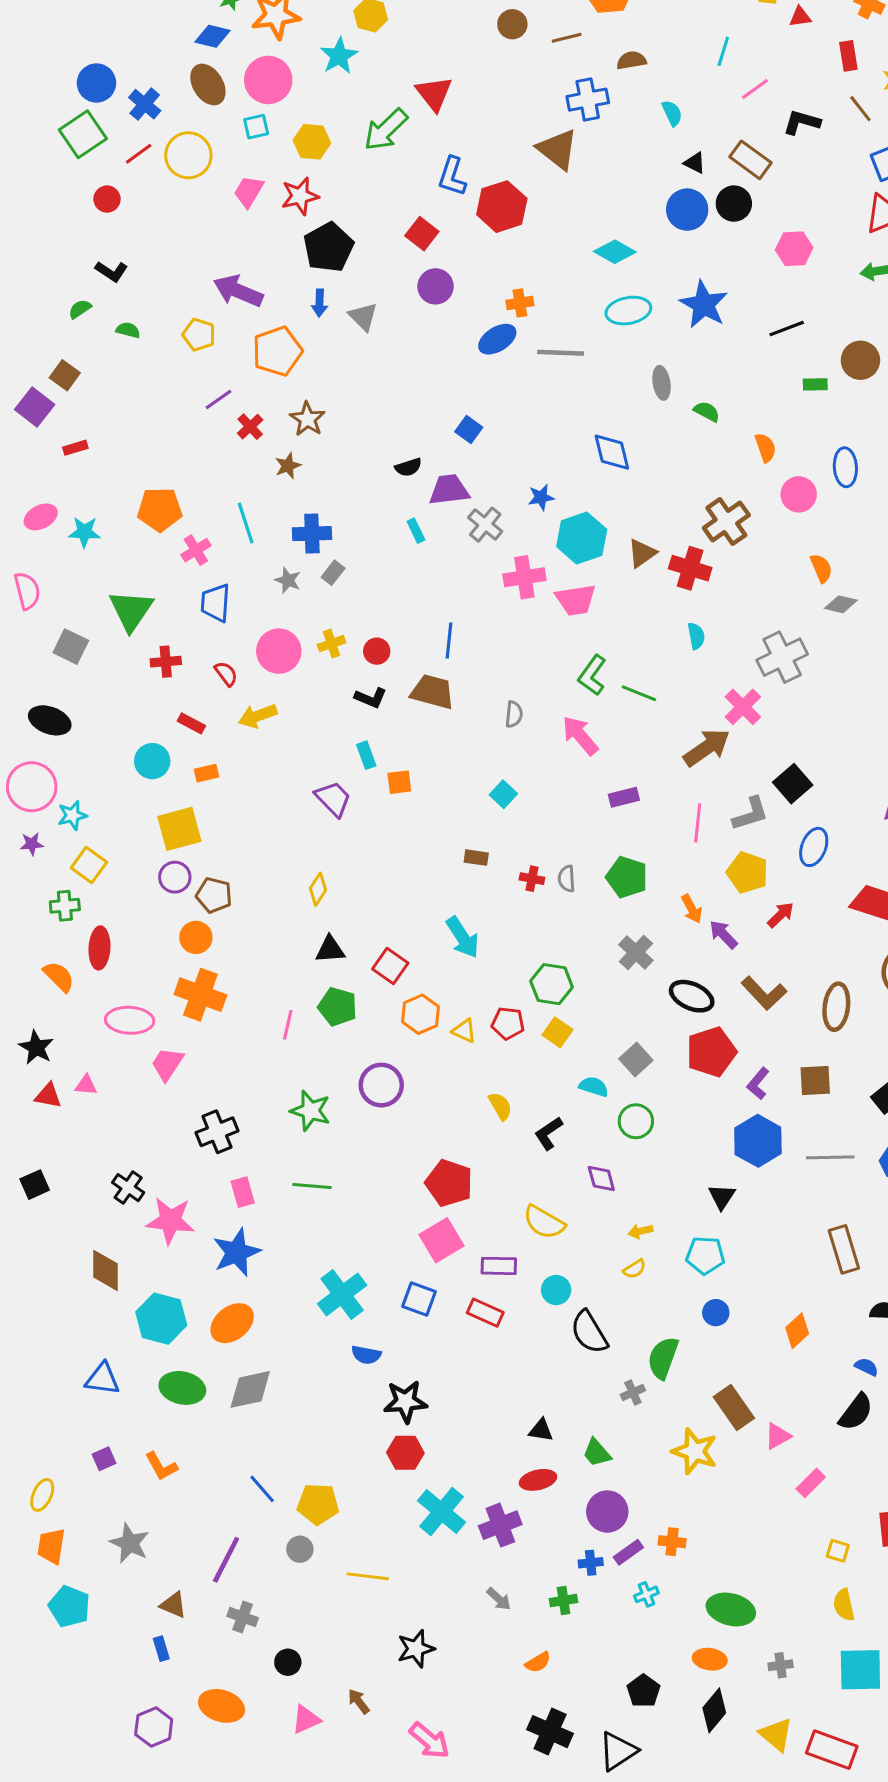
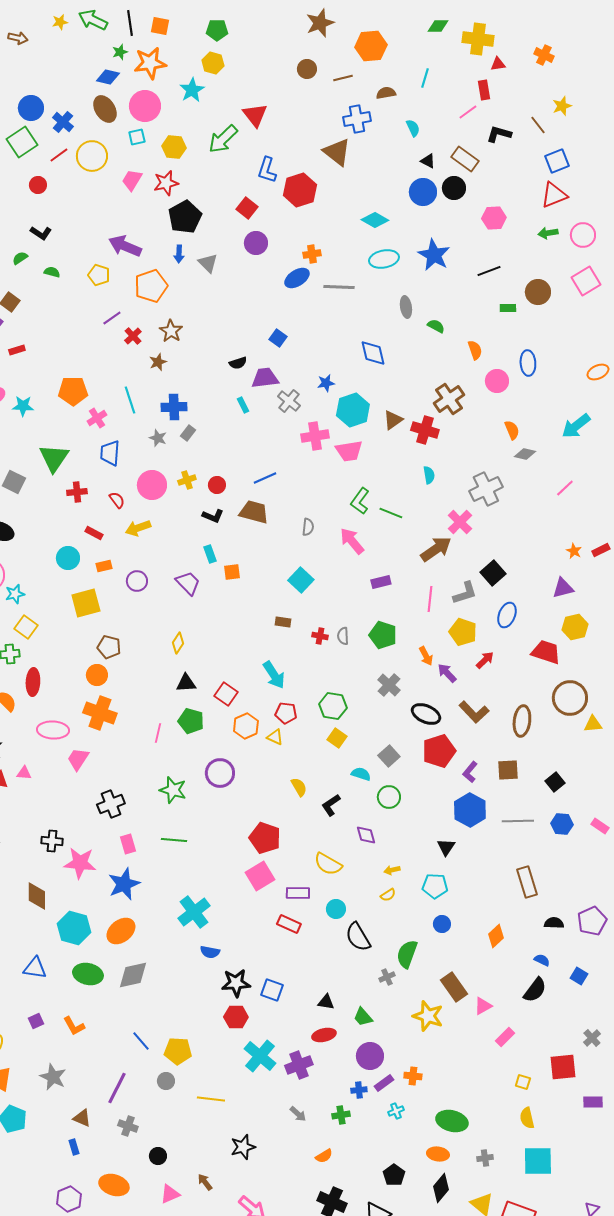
cyan line: (723, 51) -> (425, 78), moved
red rectangle: (848, 56) -> (484, 90), moved
blue line: (449, 641) -> (265, 478), turned 60
cyan square: (503, 794) -> (301, 580), size x1.4
purple circle: (175, 877) -> (137, 581), moved
red pentagon: (508, 1023) -> (286, 713), moved
black cross: (128, 1188) -> (52, 841), turned -30
blue square: (419, 1299) -> (272, 990), moved

